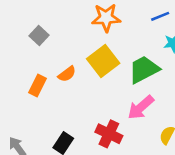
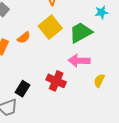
pink arrow: (141, 107) -> (79, 61), turned 45

